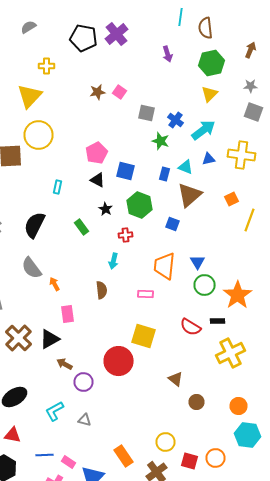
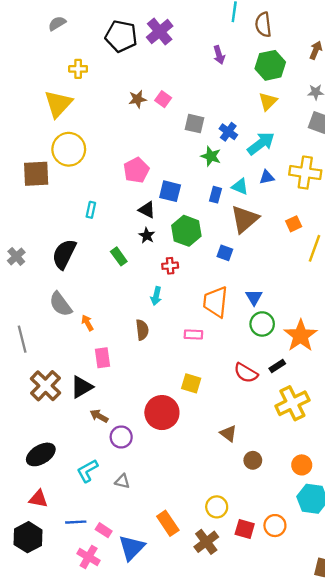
black triangle: (98, 180) -> (147, 210), moved
black rectangle: (218, 321) -> (277, 366), turned -32
yellow square: (144, 336) -> (191, 383), size x0.7

